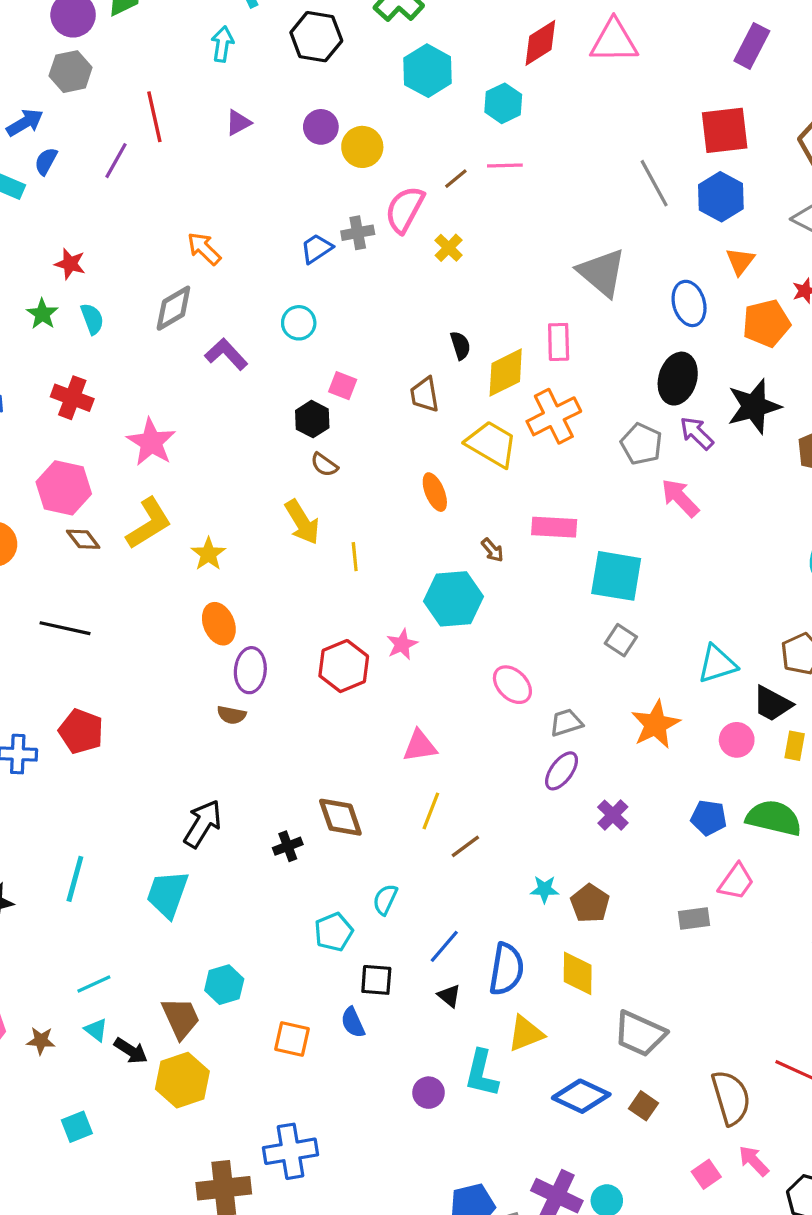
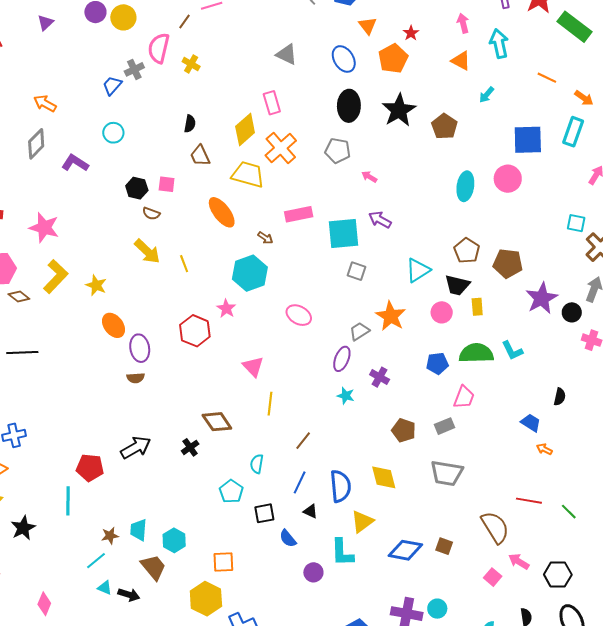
gray triangle: (602, 273) -> (287, 54), size x0.7
black semicircle: (460, 345) -> (190, 124), moved, turned 42
pink square: (343, 386) -> (167, 184), moved
purple arrow: (697, 433) -> (380, 220), moved
orange ellipse: (435, 492) -> (222, 212), size x1.4
pink arrow: (680, 498) -> (369, 177), size x0.6
gray trapezoid: (566, 723) -> (359, 331), moved
red pentagon: (81, 731) -> (90, 468), moved
pink triangle: (420, 746) -> (253, 366), turned -50
black arrow: (203, 824) -> (136, 448), turned 44
brown line: (465, 846) -> (303, 441), moved
cyan star: (545, 889) -> (346, 396), moved, turned 30
cyan trapezoid: (167, 894) -> (138, 530), moved, size x0.7
brown pentagon: (590, 903) -> (404, 430), moved
blue semicircle: (353, 1022) -> (288, 538), moved
gray trapezoid: (640, 1034) -> (447, 473), moved
brown star: (41, 1041) -> (110, 536), moved
yellow hexagon: (182, 1080) -> (206, 599), moved

